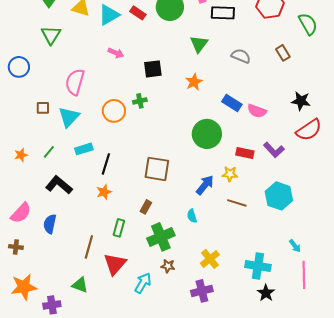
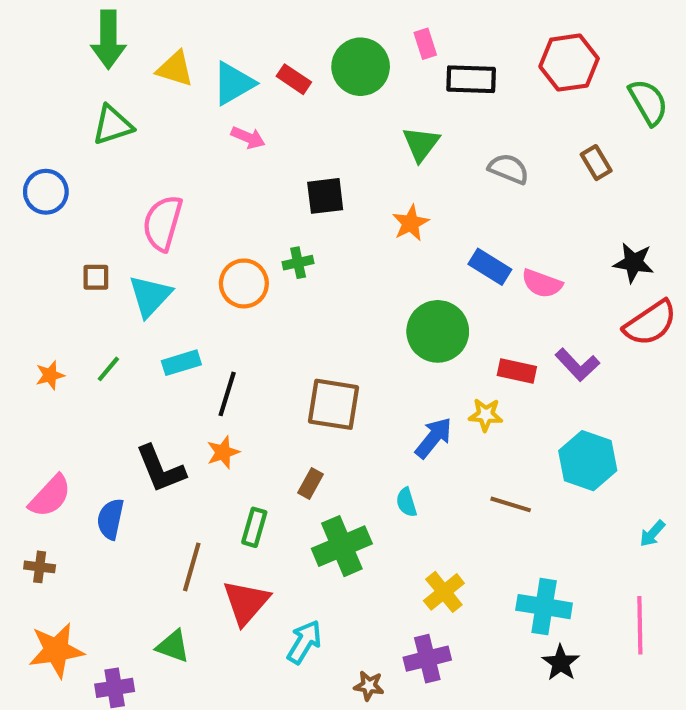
green triangle: (51, 35) -> (113, 125), turned 40
pink arrow: (116, 53) -> (248, 138), moved
black L-shape: (59, 185) -> (160, 469), moved, turned -152
brown line: (237, 203) -> (511, 504), moved
cyan arrow: (295, 246) -> (652, 534), moved, turned 80
brown star: (168, 266) -> (369, 686), moved

